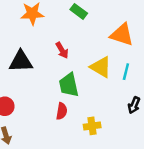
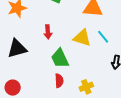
red arrow: (62, 50) -> (48, 32), turned 40
cyan line: (126, 72) -> (103, 37), turned -40

